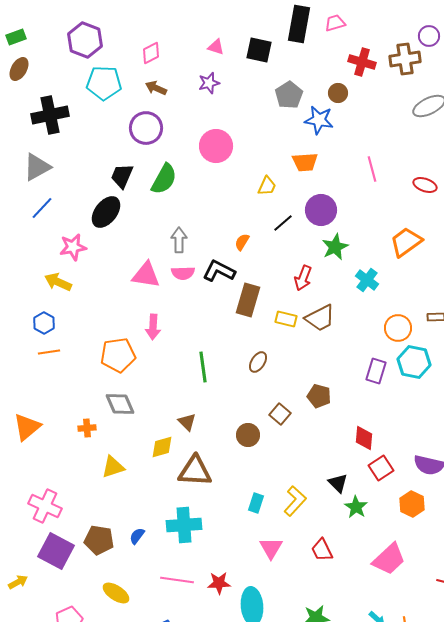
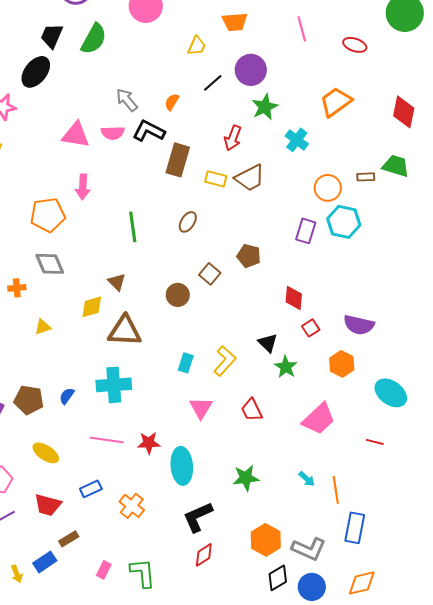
gray arrow: (179, 240) -> (127, 100), moved, turned -40
yellow triangle: (113, 467) -> (43, 327), size x0.7
red square: (381, 468) -> (311, 328), size x0.7

